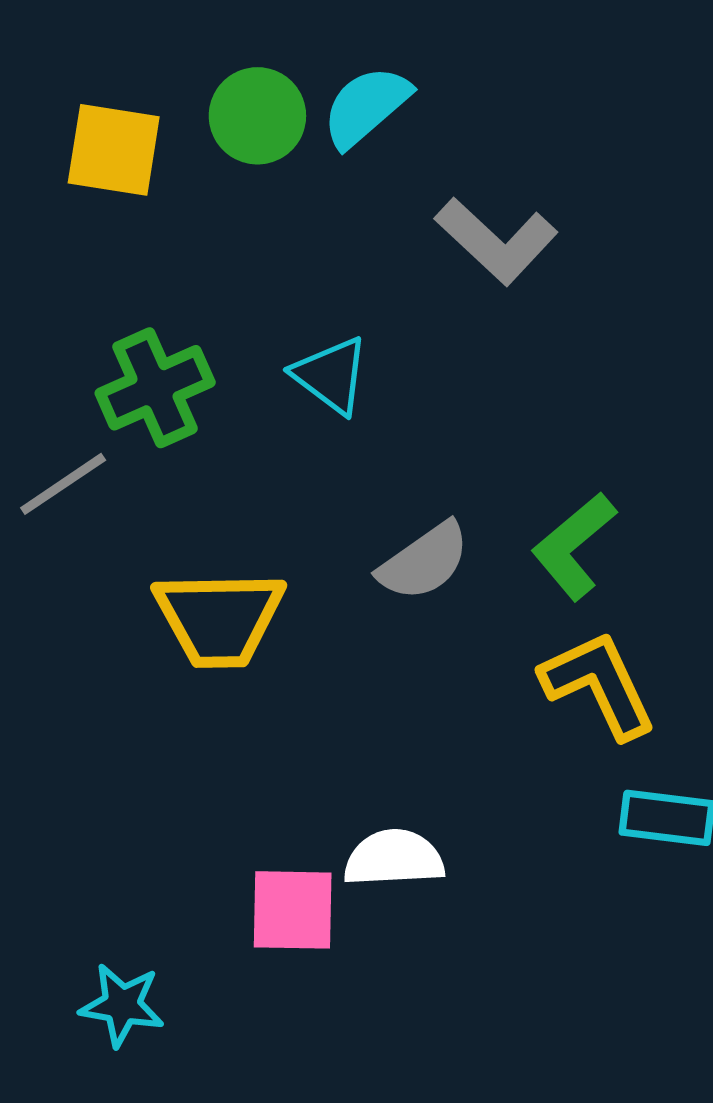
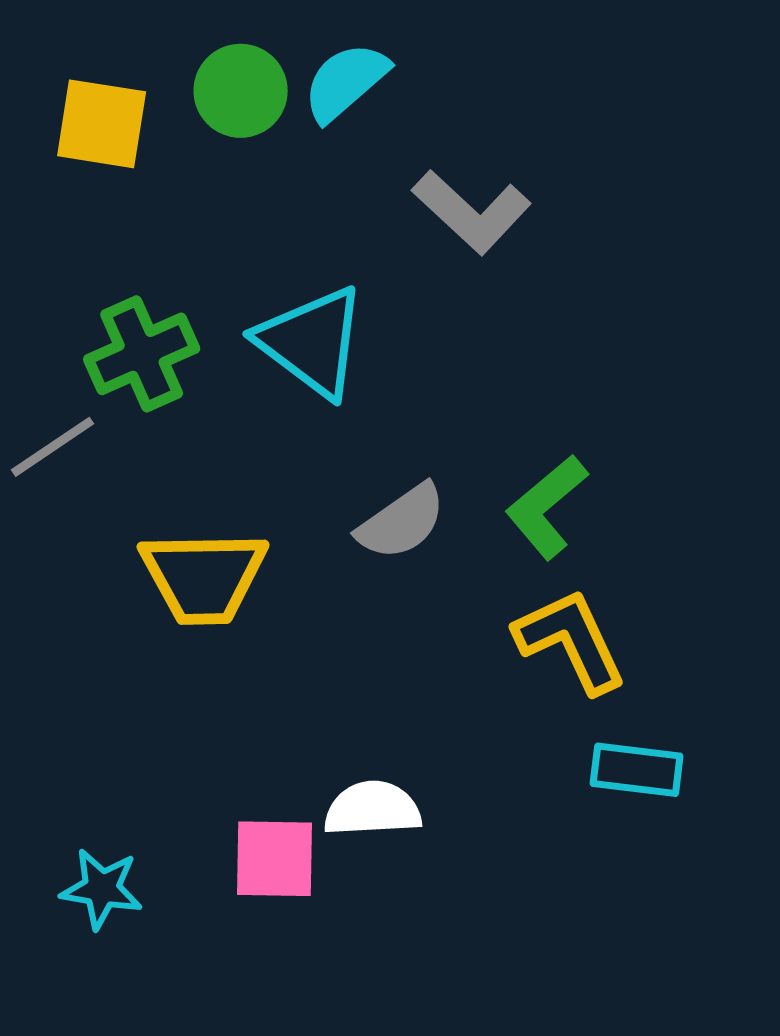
cyan triangle: (331, 375) -> (312, 342), size x1.5
cyan star: (122, 1005) -> (102, 889), moved

